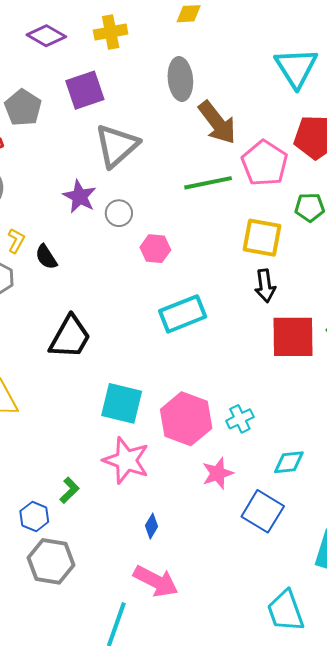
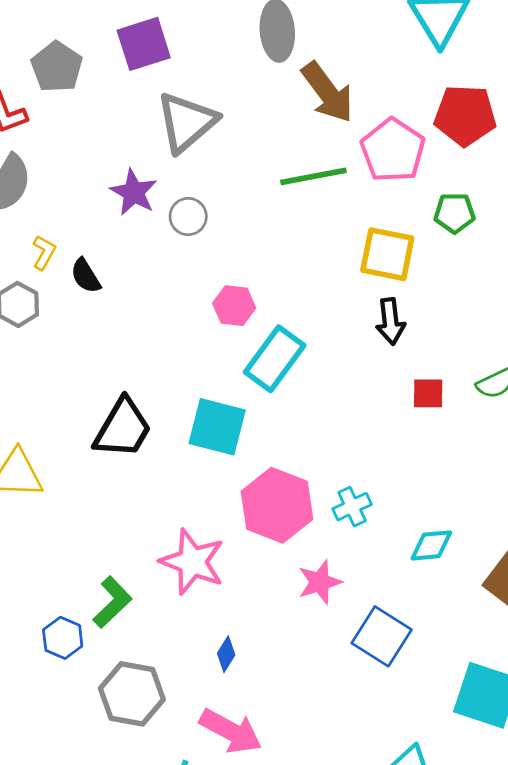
pink hexagon: (155, 249) -> (234, 306), moved
cyan rectangle: (183, 314) -> (275, 359), turned -33
black trapezoid: (70, 337) -> (123, 428), moved
red square: (293, 337) -> (428, 393), size x0.5
cyan square: (122, 403) -> (217, 427), moved
cyan diamond: (289, 462) -> (431, 545), moved
green L-shape: (69, 490) -> (112, 602), size x1.4
gray hexagon: (51, 561) -> (132, 694), moved

